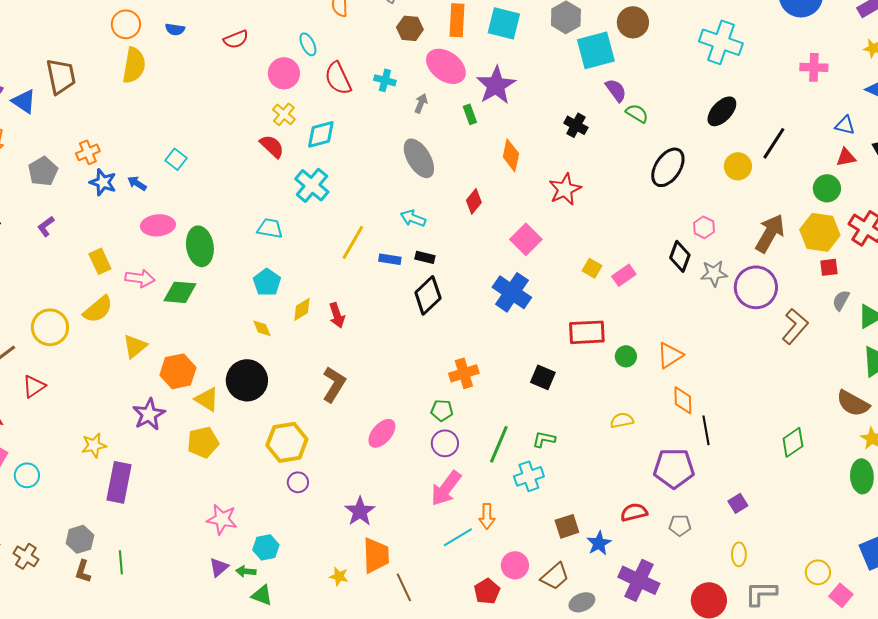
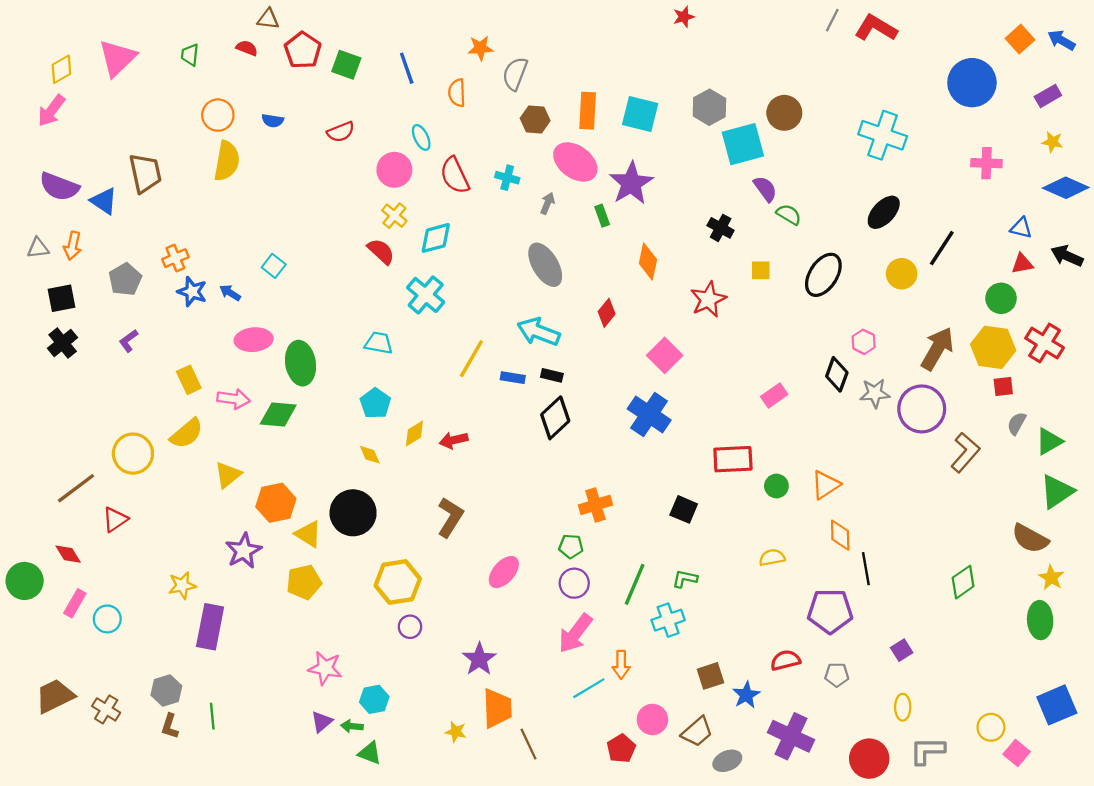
cyan arrow: (413, 218) -> (538, 332), size x1.5
yellow square: (592, 268) -> (761, 270), moved, turned -30
red arrow: (337, 315) -> (454, 440), turned 95

